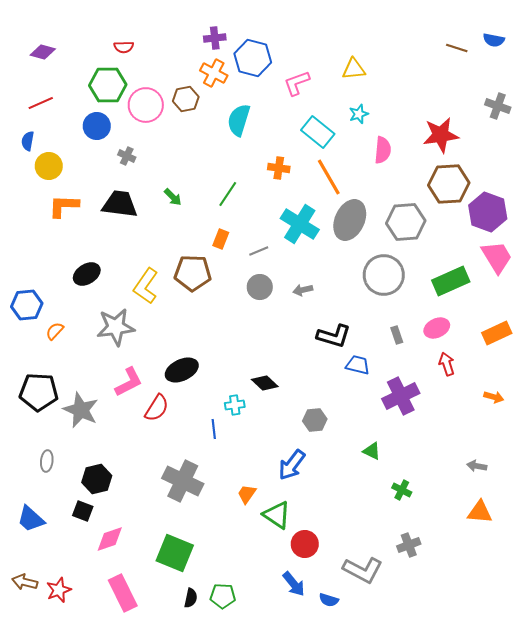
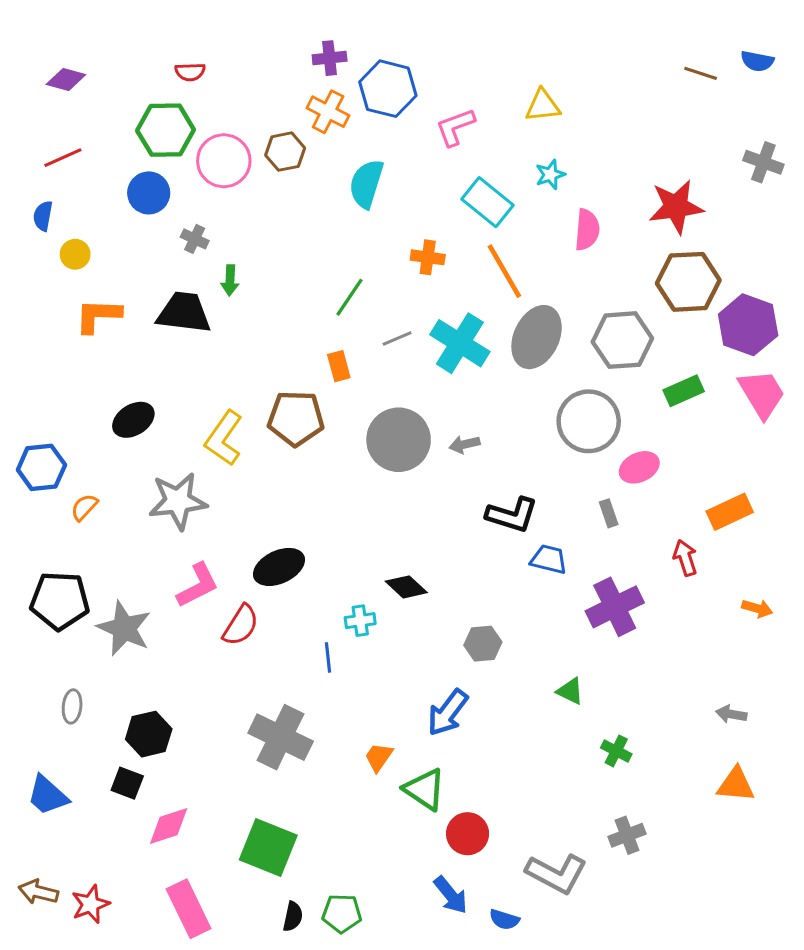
yellow circle: (49, 166) -> (75, 254), size x0.7
green arrow: (173, 197) -> (230, 280), moved, turned 48
orange rectangle: (221, 239) -> (339, 366), turned -36
gray line: (259, 251) -> (397, 339), moved
green rectangle: (451, 281) -> (684, 391), moved, size x0.7
gray circle: (260, 287) -> (399, 440), size x1.6
pink ellipse: (437, 328) -> (639, 467), moved
orange rectangle: (497, 333) -> (730, 512), moved

